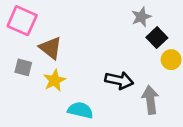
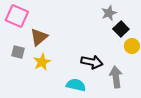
brown triangle: (51, 48) -> (39, 37), turned 42
cyan semicircle: (80, 110) -> (76, 85), moved

